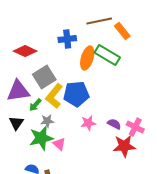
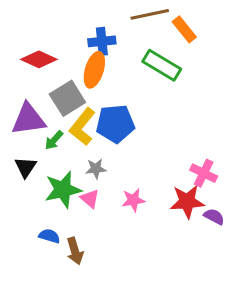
orange ellipse: (87, 58) -> (94, 70), moved
gray star: (47, 121) -> (96, 169), moved
pink star: (88, 123) -> (133, 200), moved
purple semicircle: (114, 124) -> (214, 217), moved

